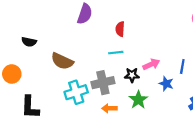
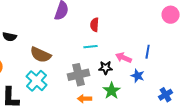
pink arrow: (151, 64) -> (124, 58), turned -133
blue line: (182, 66) -> (148, 52), moved
cyan cross: (76, 92) -> (37, 81), moved, turned -30

